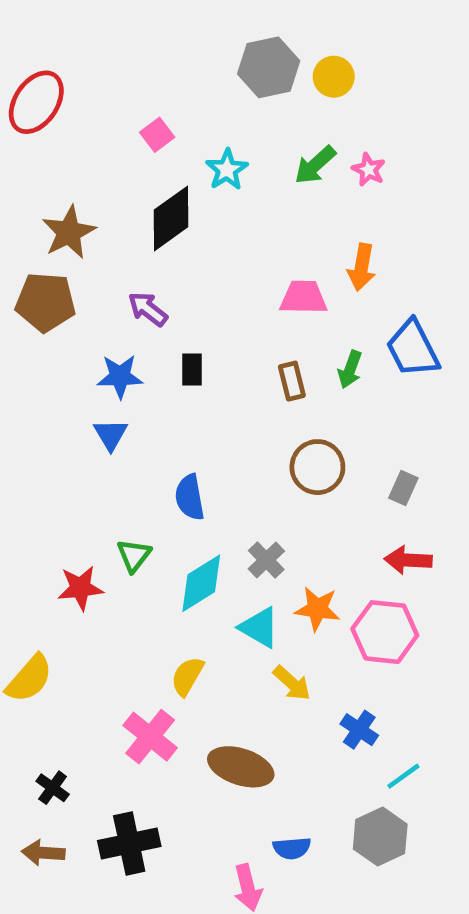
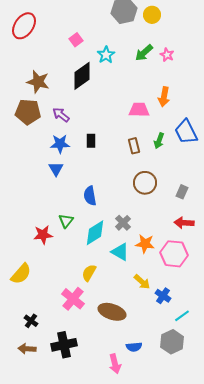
brown star: (69, 232) -> (38, 82), turned -30
purple arrow: (148, 309) -> (61, 115), moved
yellow arrow: (292, 683) -> (142, 282), moved

